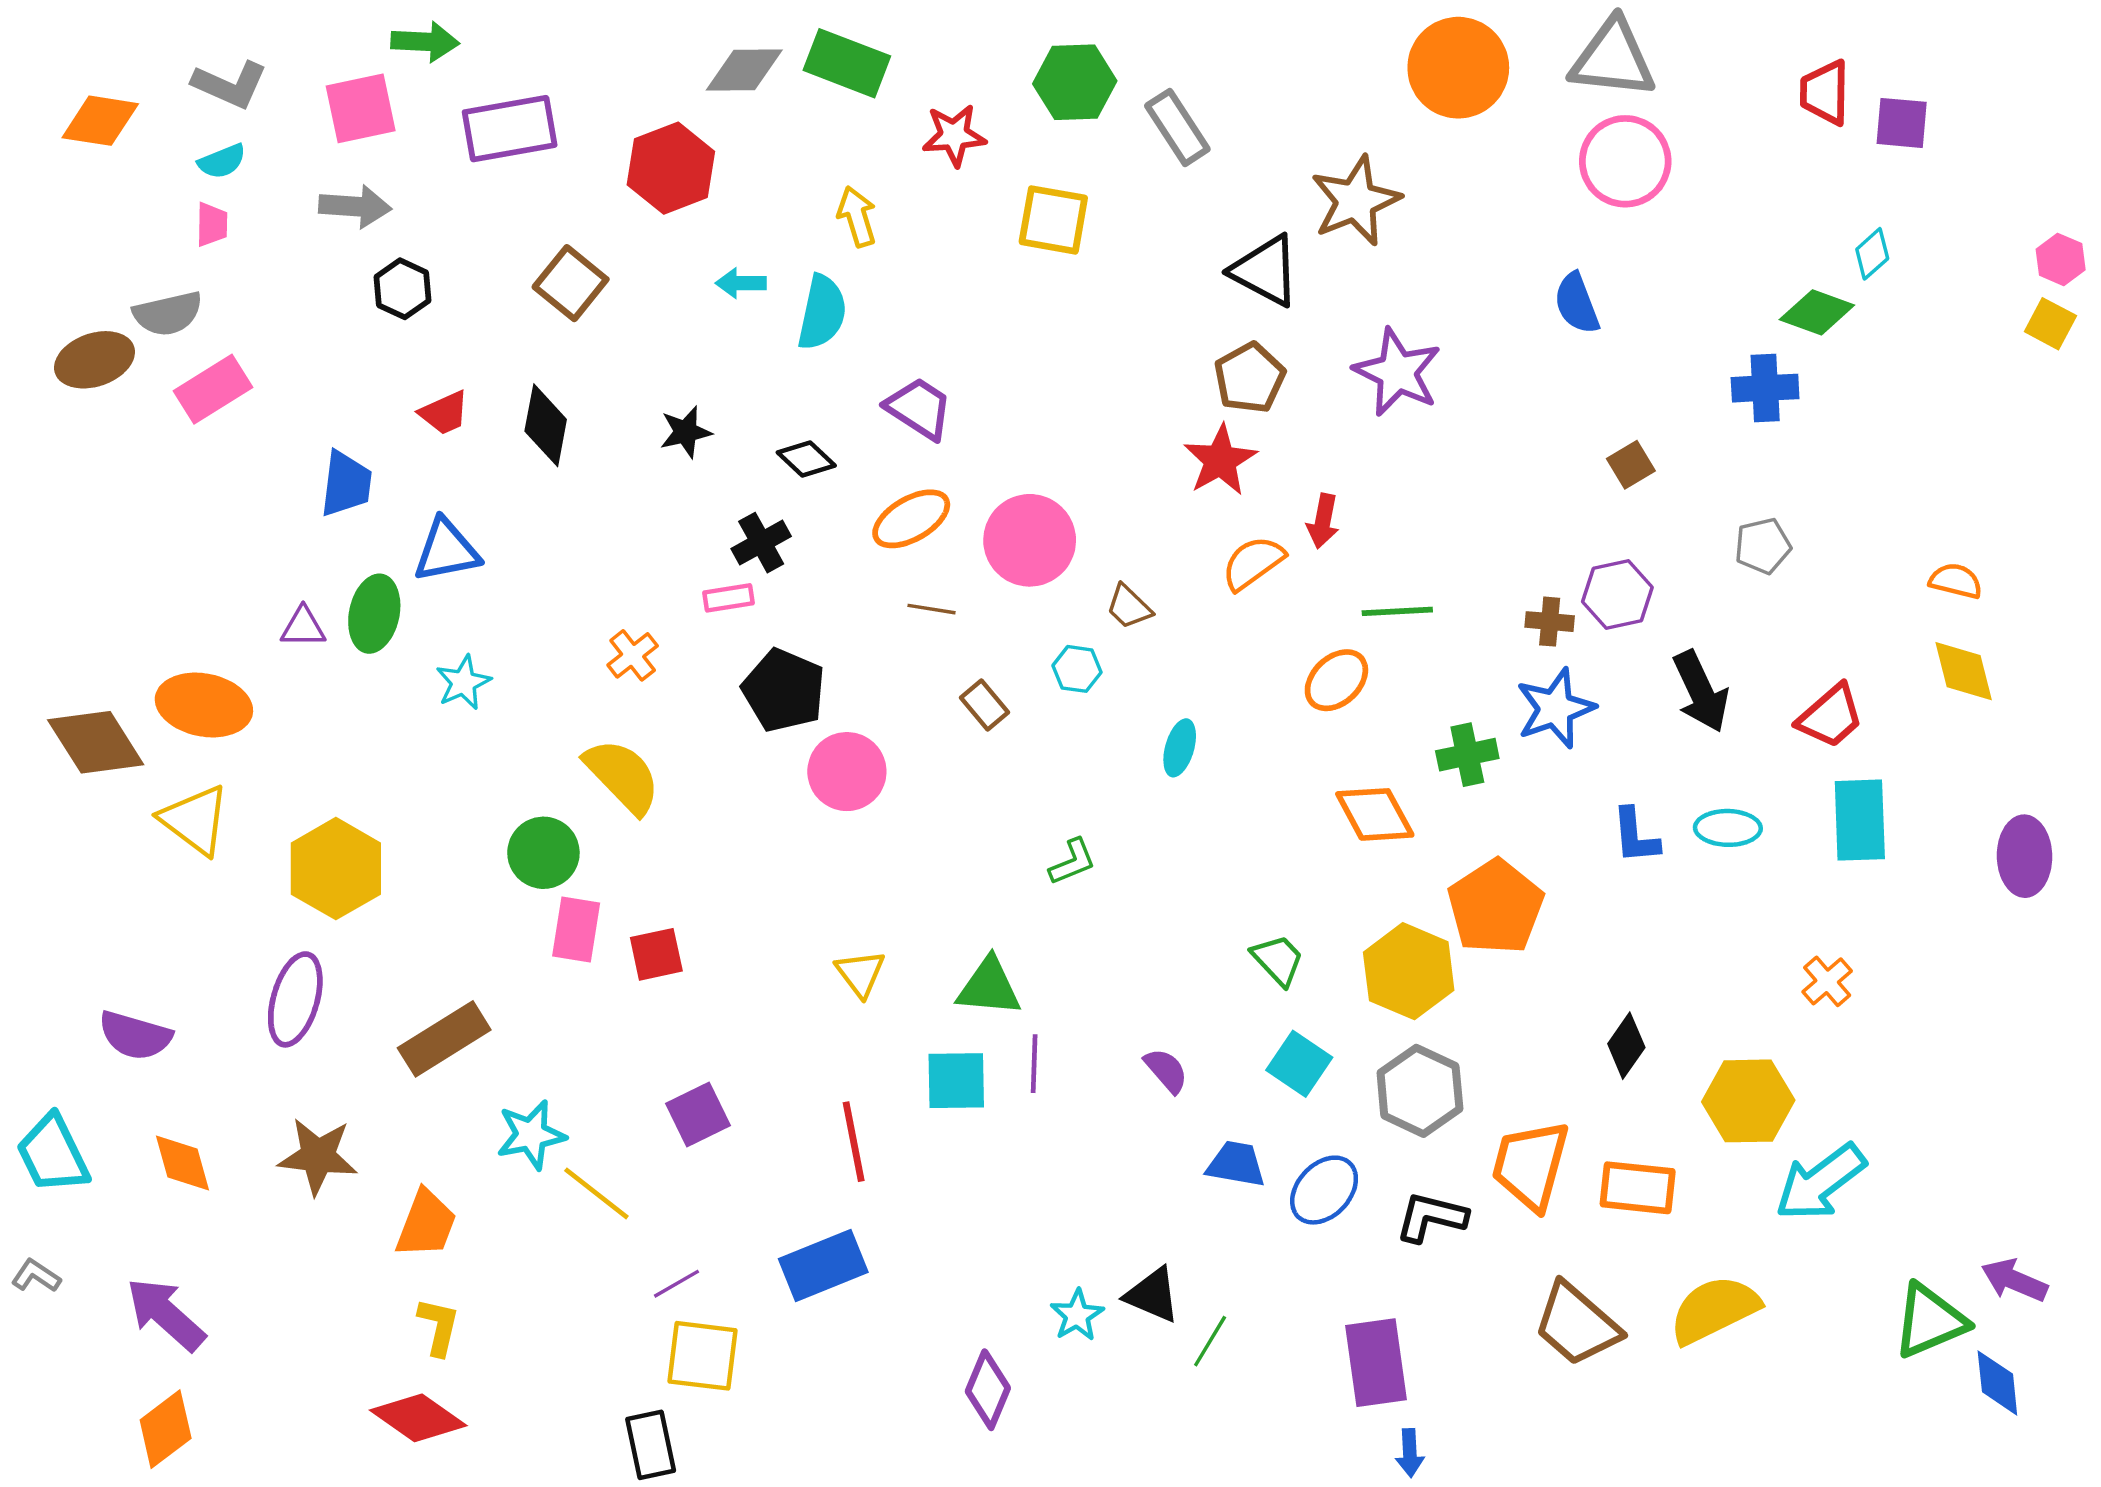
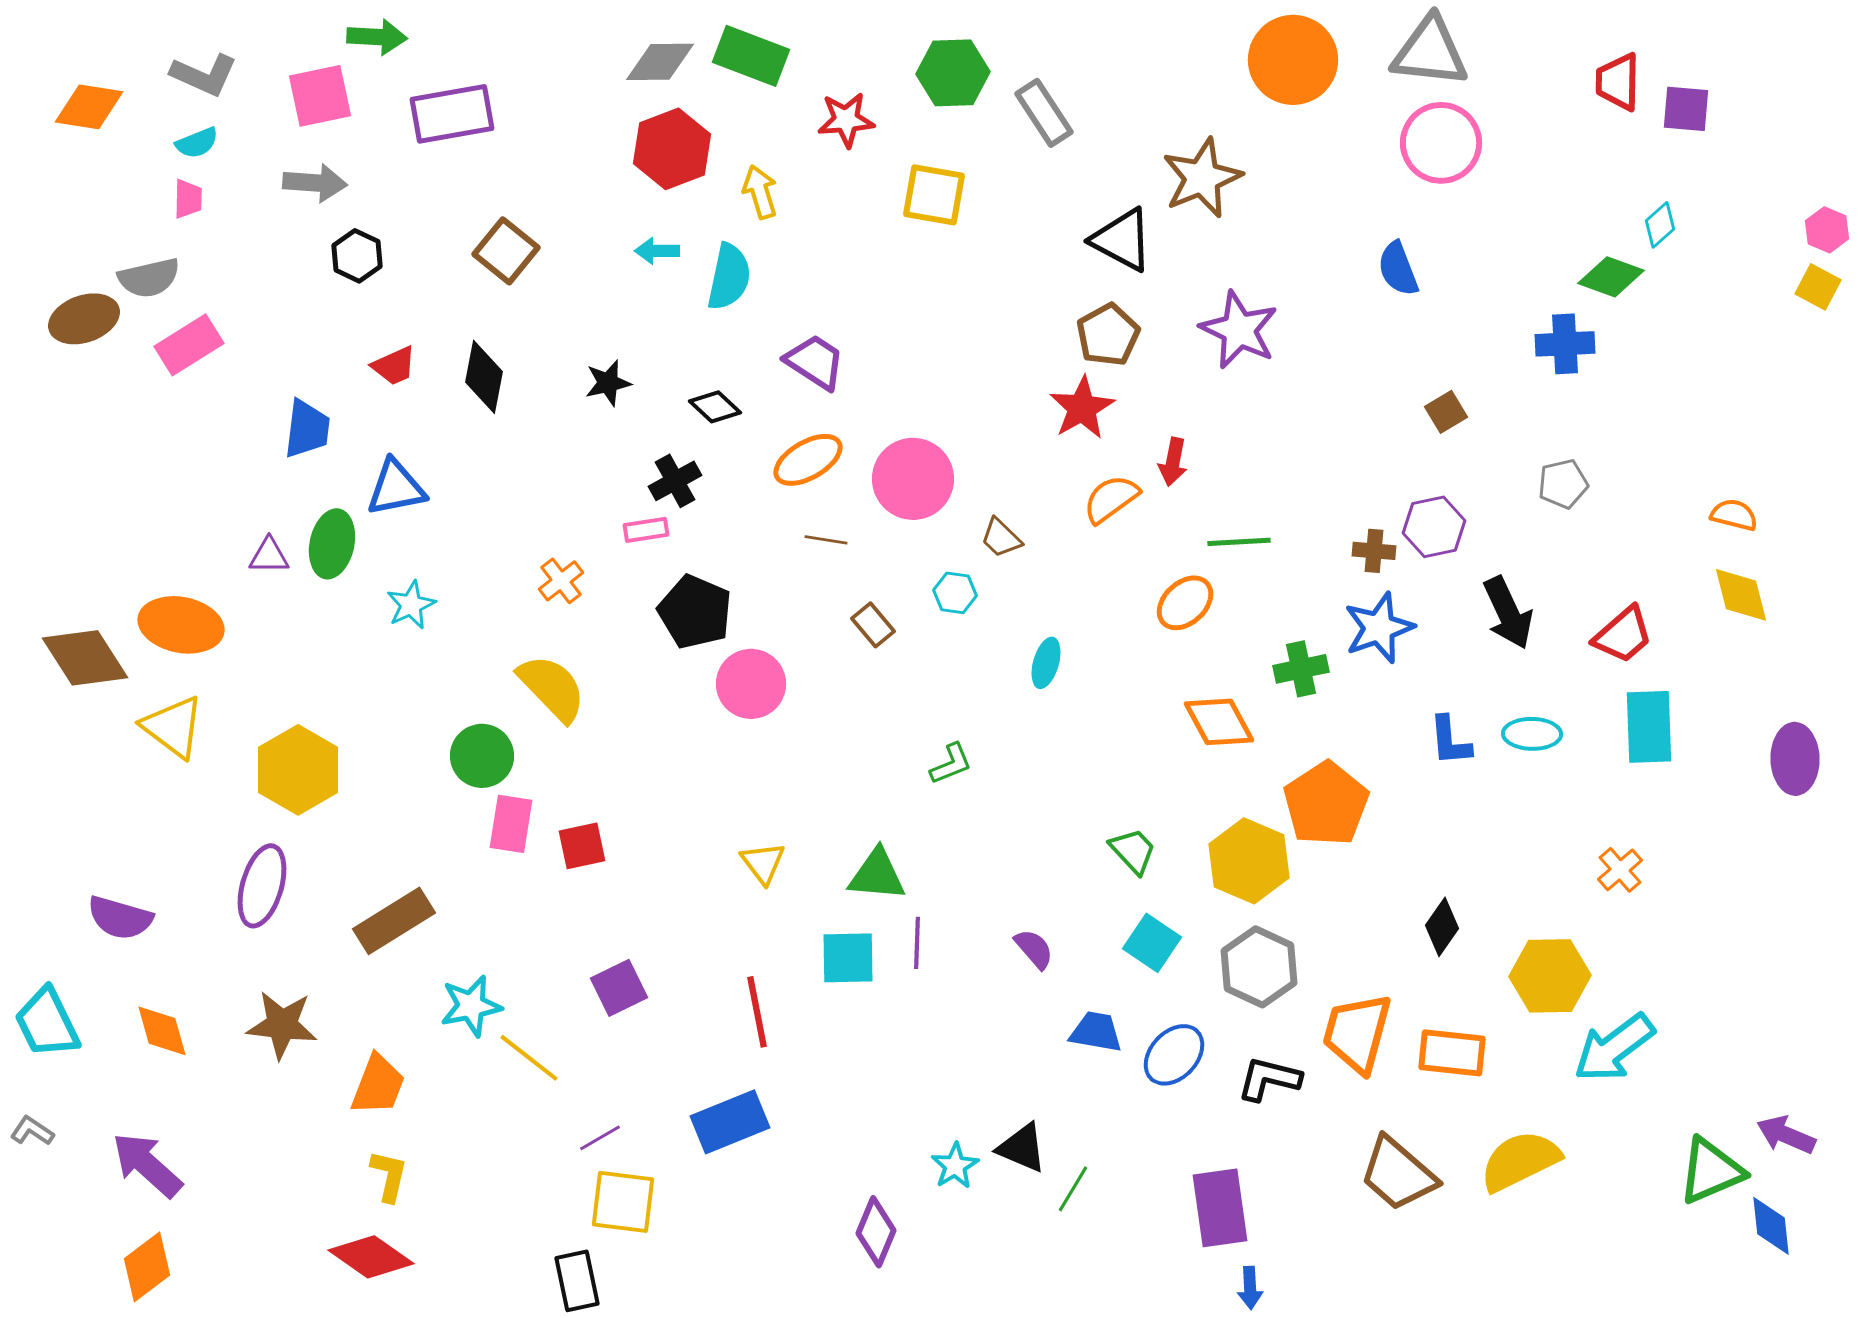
red hexagon: (671, 168) -> (672, 149), moved

